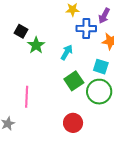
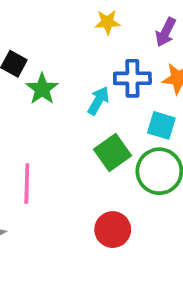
blue cross: (86, 29) -> (132, 78), moved

